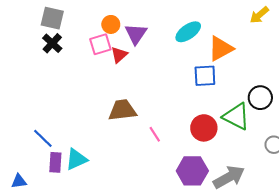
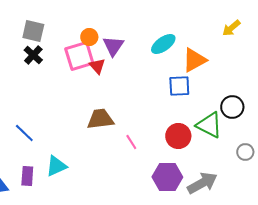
pink square: (100, 44) -> (79, 56), size x1.4
red triangle: (119, 55) -> (97, 66), turned -30
blue line: (43, 138) -> (24, 133), moved
purple rectangle: (55, 162) -> (27, 176), moved

